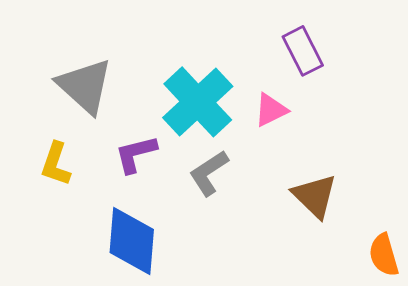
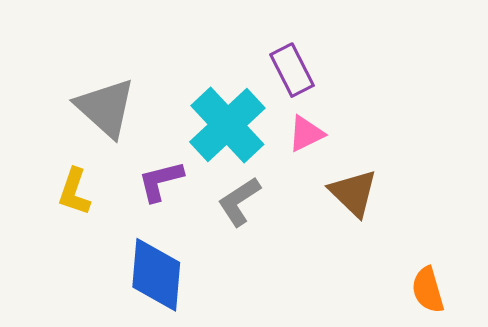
purple rectangle: (303, 51) -> (292, 70), moved
brown triangle: (315, 196) -> (353, 193), moved

